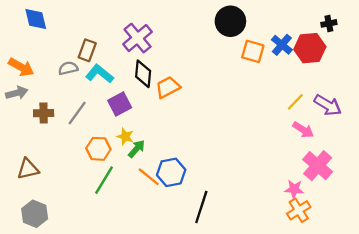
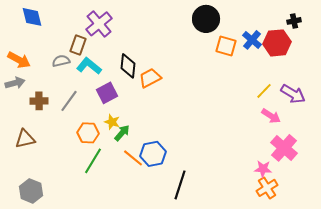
purple cross: (138, 38) -> (99, 24), moved
brown triangle: (28, 169) -> (25, 139), moved

